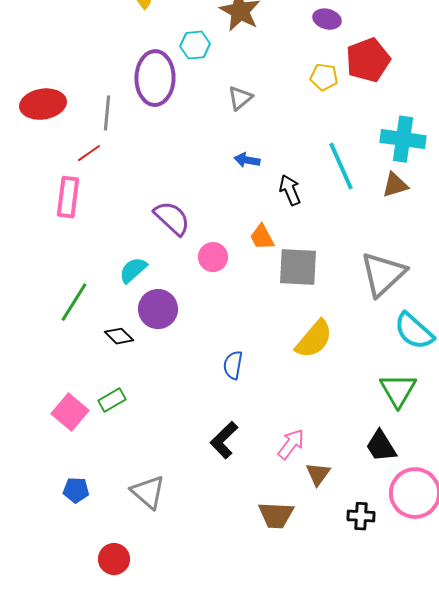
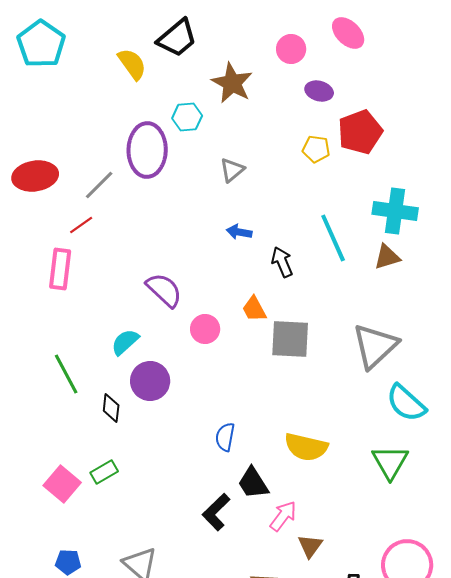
gray line: (107, 113) -> (99, 185), turned 40
green line: (74, 302) -> (66, 374), turned -60
black diamond: (119, 336) -> (111, 408), turned 52
yellow semicircle: (314, 339) -> (306, 447), moved, turned 63
black trapezoid: (381, 446) -> (253, 483), moved

